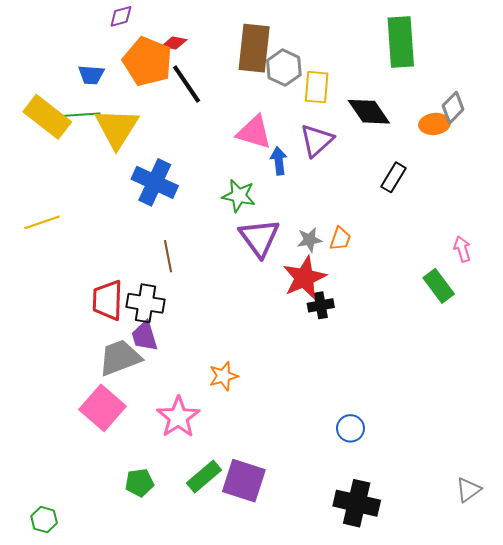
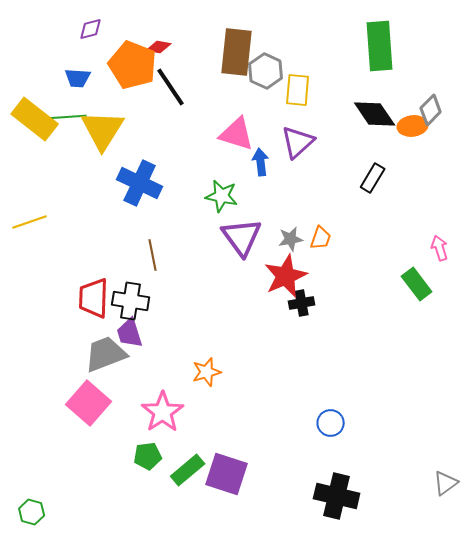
purple diamond: (121, 16) -> (91, 29), moved
black diamond: (369, 112) -> (375, 114), moved
green pentagon: (139, 483) -> (148, 456), moved

